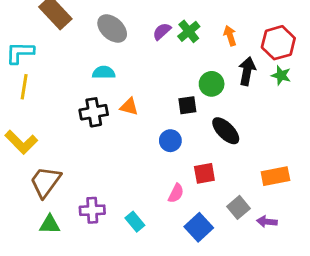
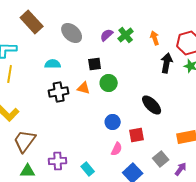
cyan semicircle: (104, 73) -> (53, 64), moved
green circle: (212, 84) -> (109, 83), moved
black square: (187, 105) -> (95, 64), moved
blue circle: (170, 141) -> (113, 122), moved
purple arrow: (267, 222) -> (181, 169), turned 120

